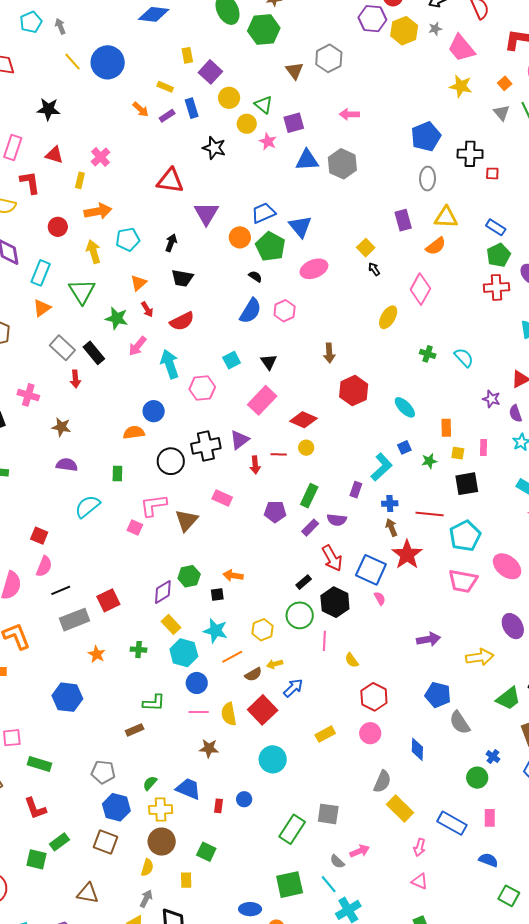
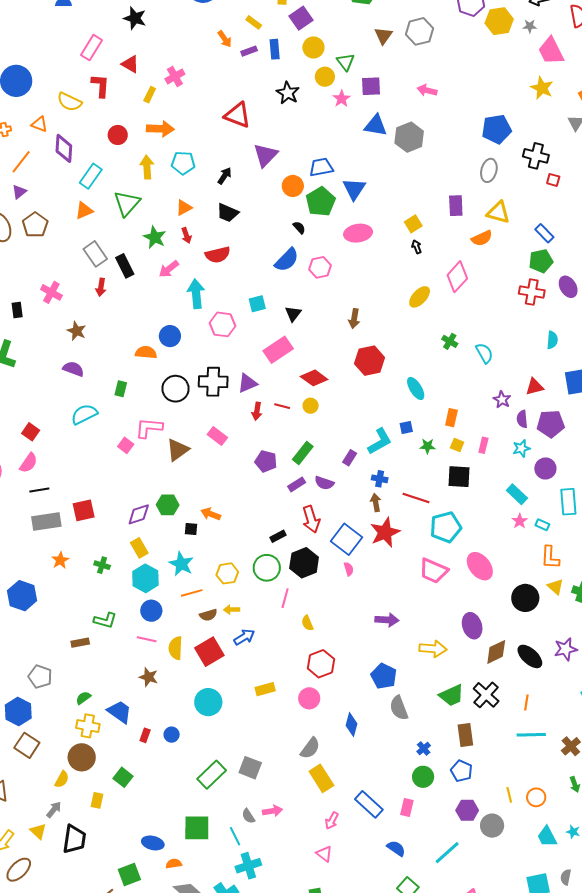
green circle: (477, 778) -> (423, 777), moved
blue hexagon: (116, 807) -> (18, 711), moved

